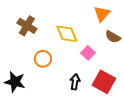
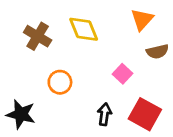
yellow diamond: (67, 34) -> (84, 29), moved
brown semicircle: (113, 37) -> (157, 52), turned -42

